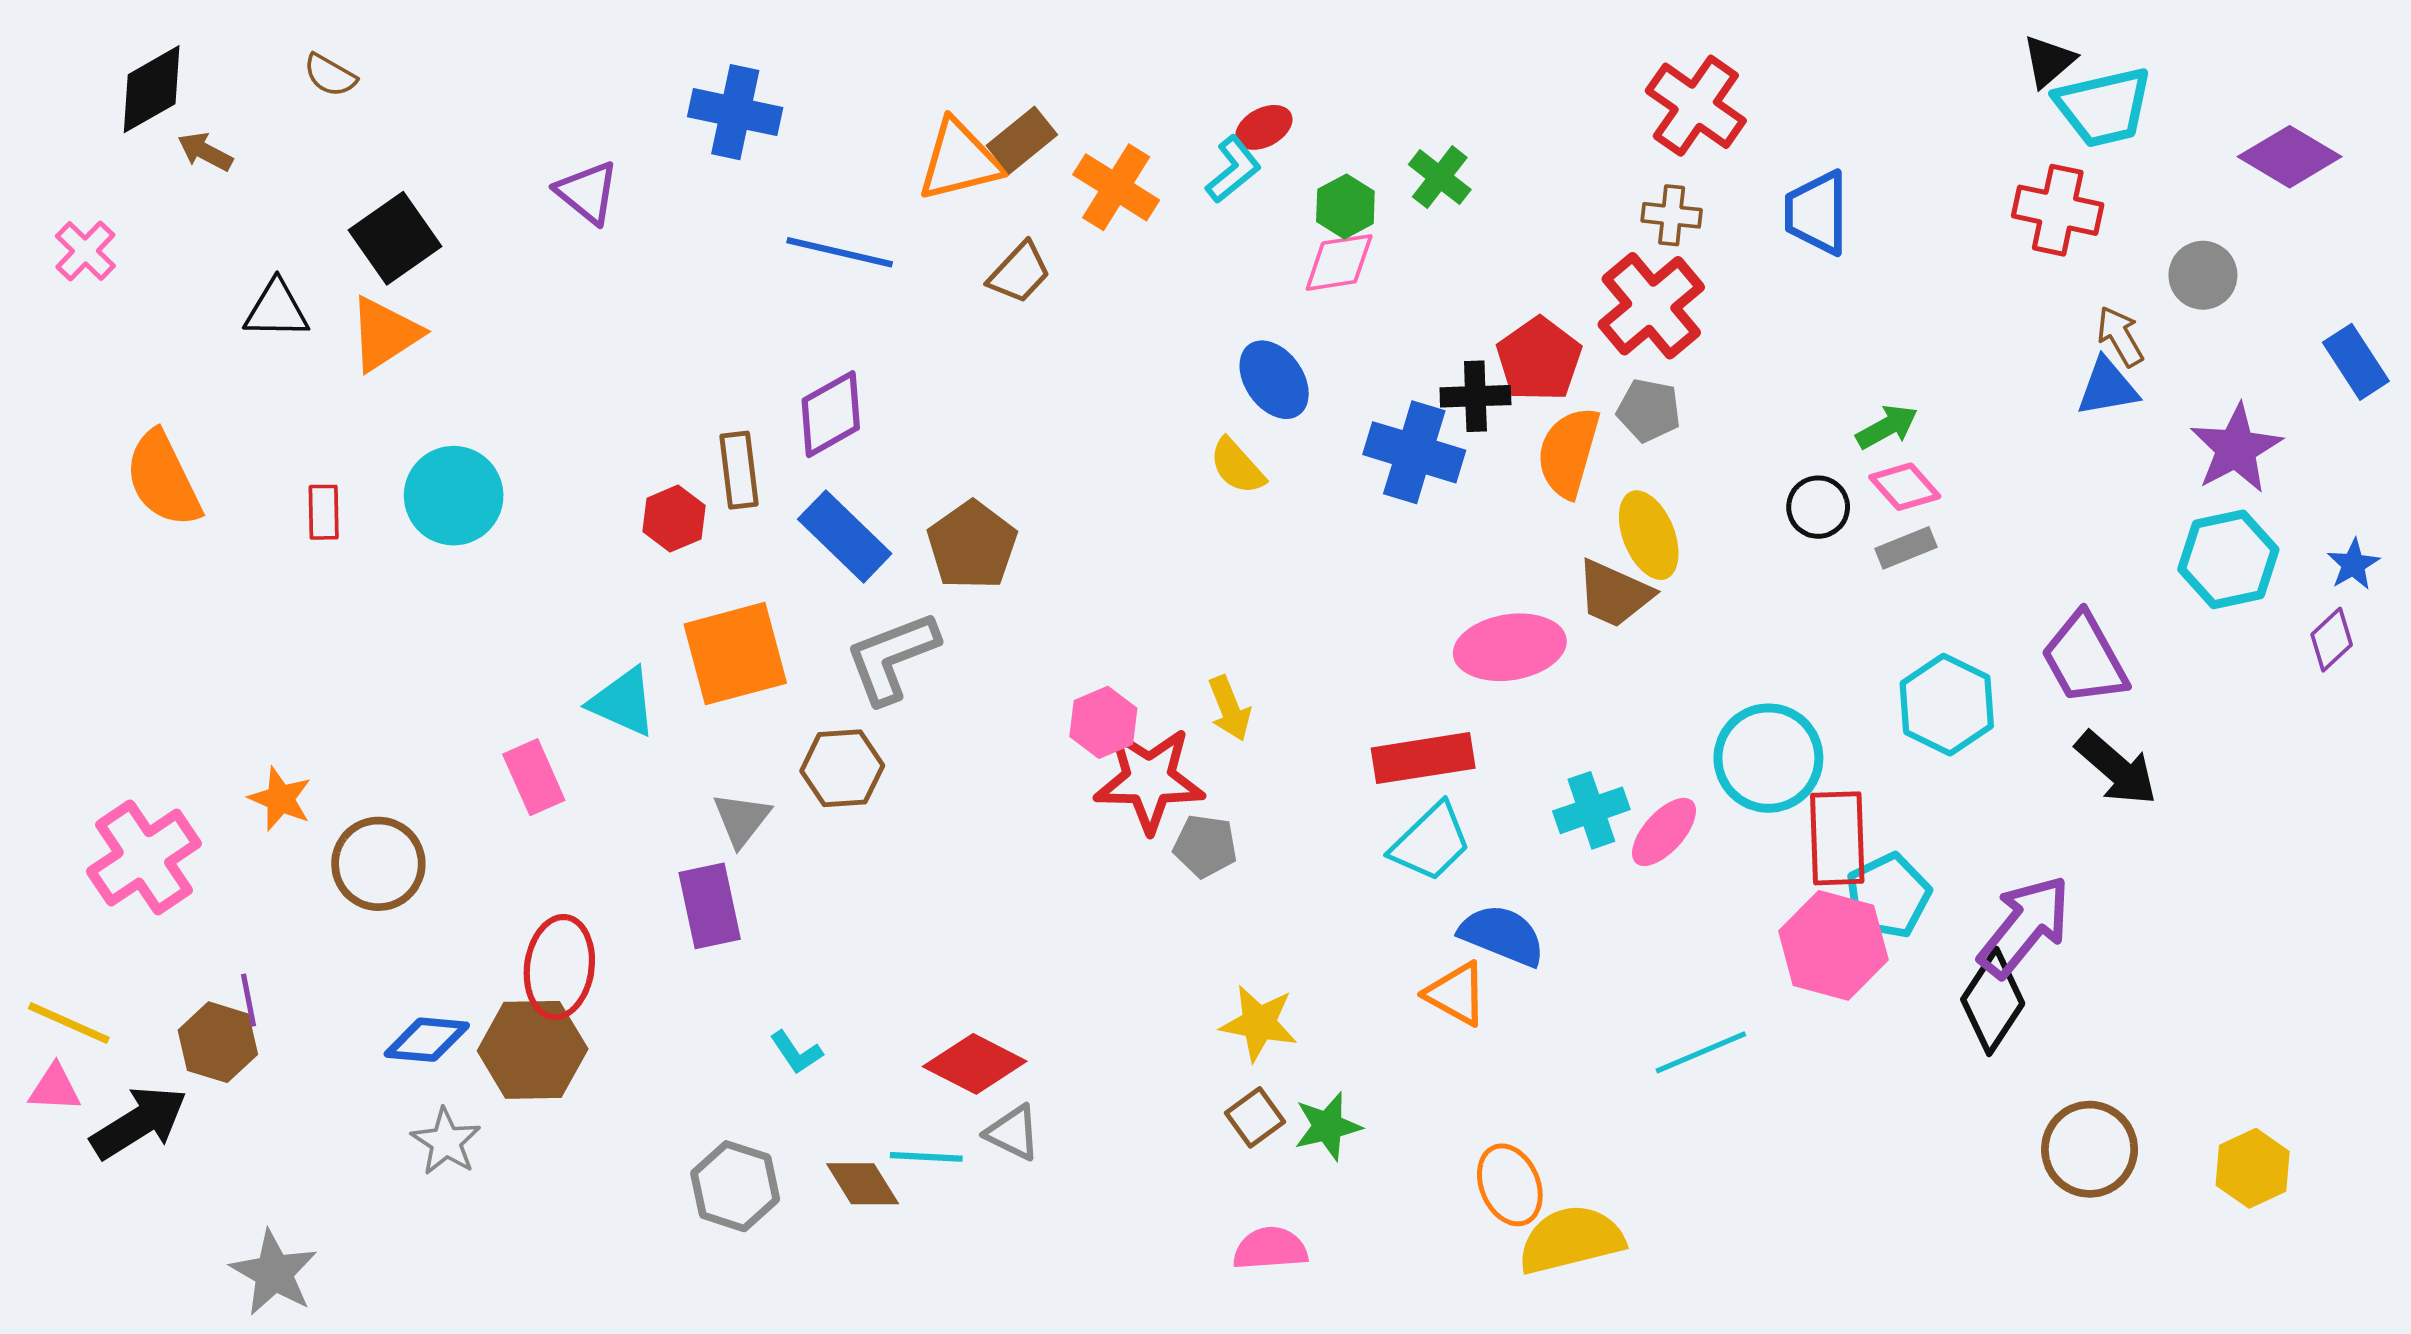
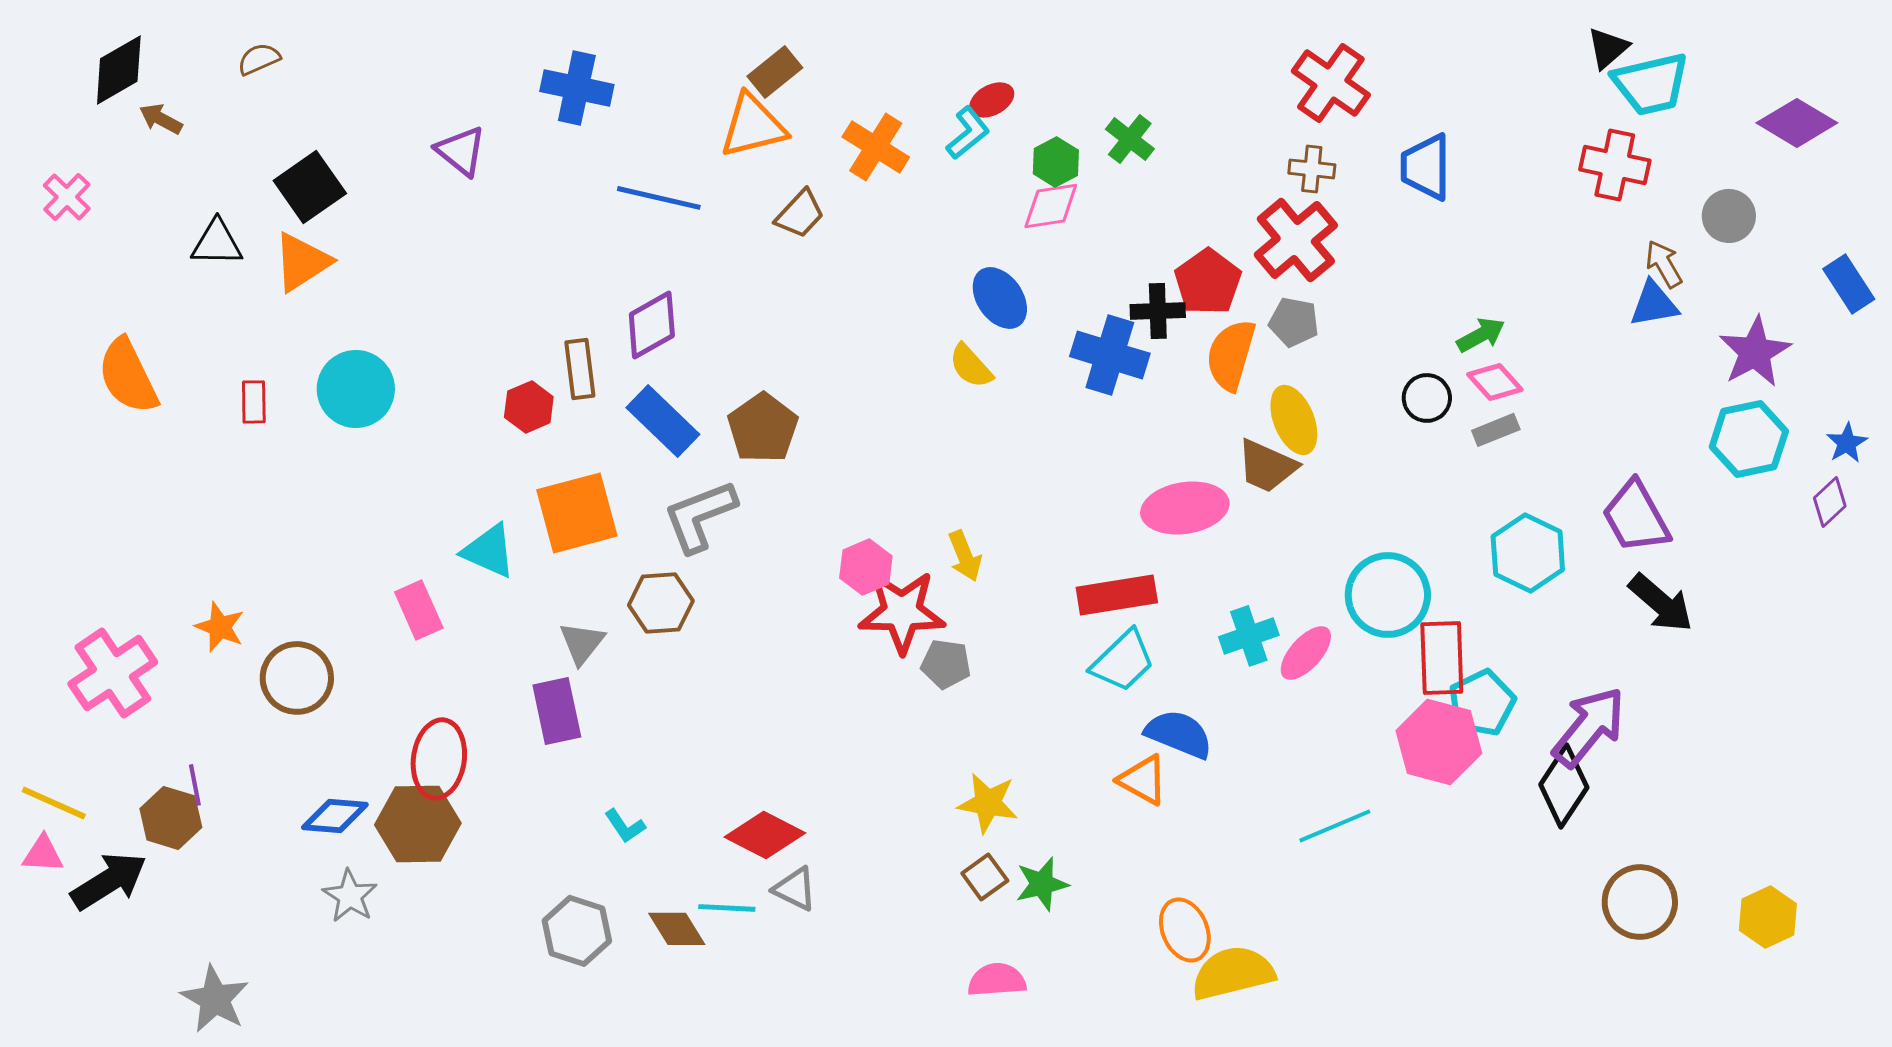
brown semicircle: (330, 75) -> (259, 59), turned 126
brown rectangle: (1022, 140) -> (775, 72), moved

